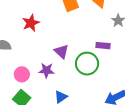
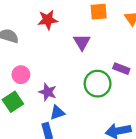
purple triangle: (61, 52) -> (82, 42), moved
purple star: (47, 70) -> (48, 92), moved

